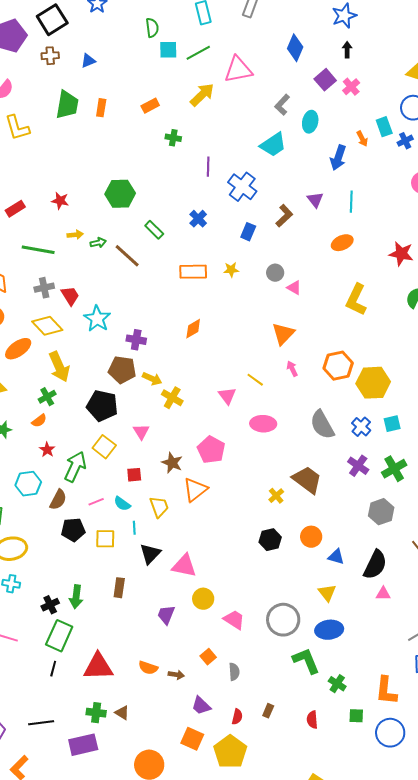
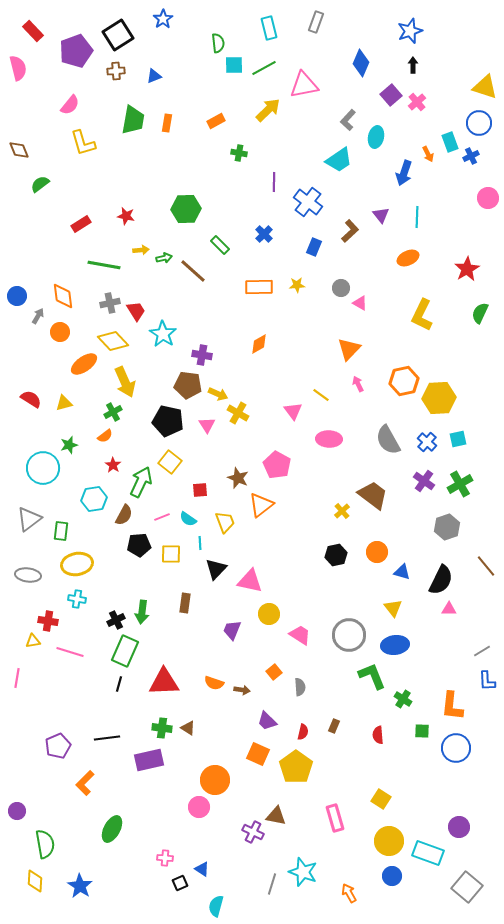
red star: (401, 254) -> (467, 269), turned 30
pink triangle: (141, 432) -> (207, 425), moved

